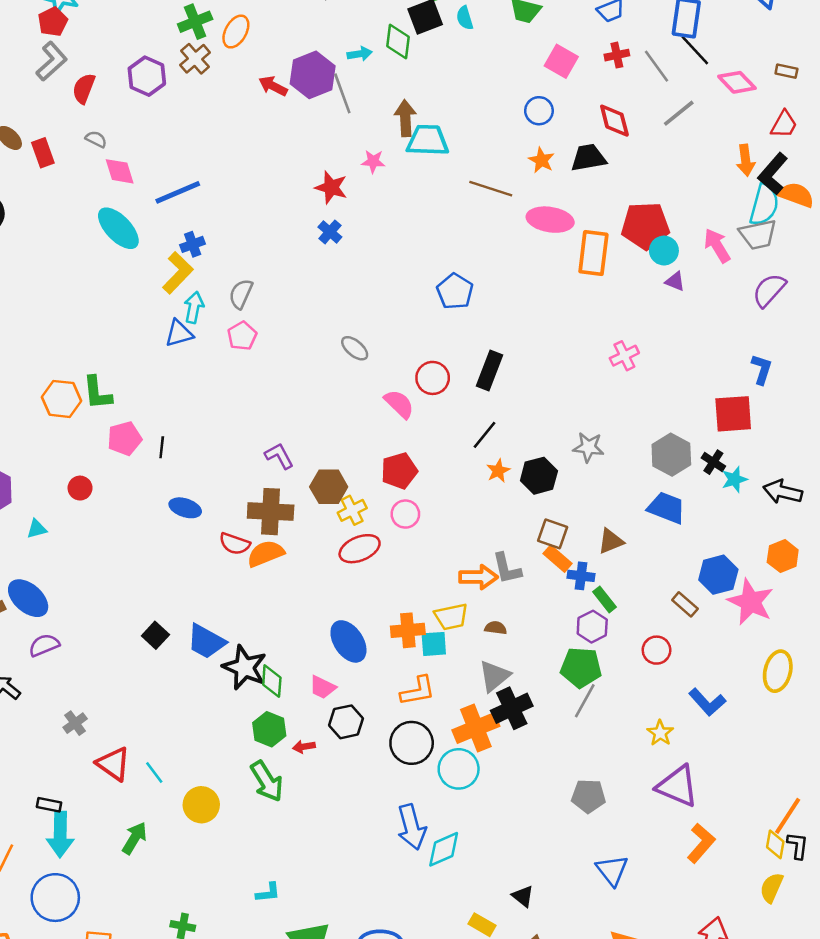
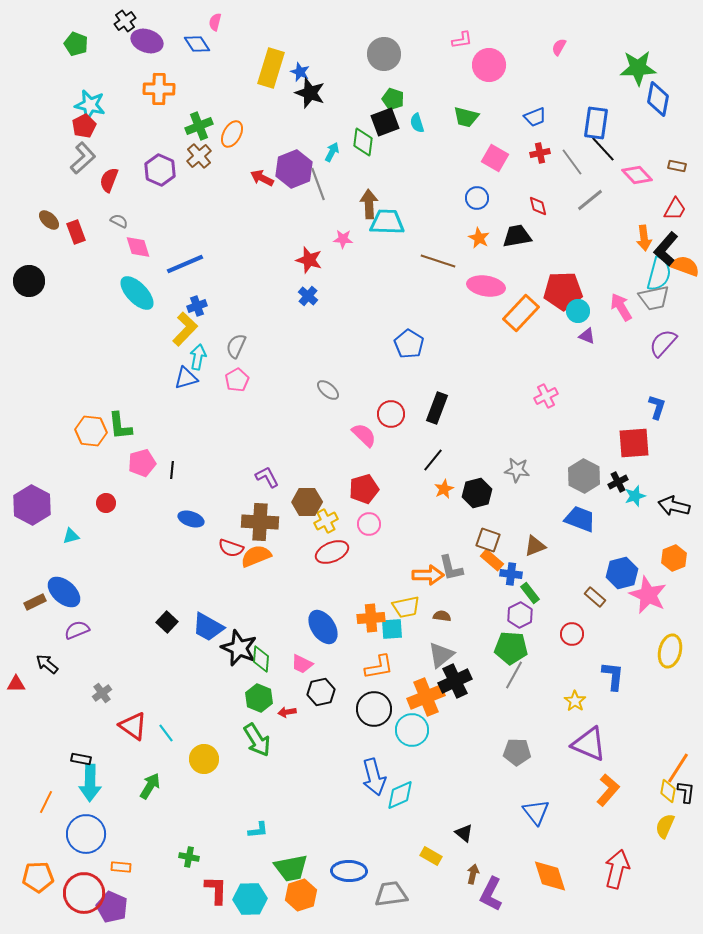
cyan arrow: (360, 54) -> (332, 152), turned -54
red diamond: (614, 121) -> (538, 206), size x0.7
orange rectangle: (593, 253) -> (521, 313), turned 36
black cross: (713, 462) -> (618, 482), turned 30
blue L-shape: (707, 702) -> (613, 676), turned -132

